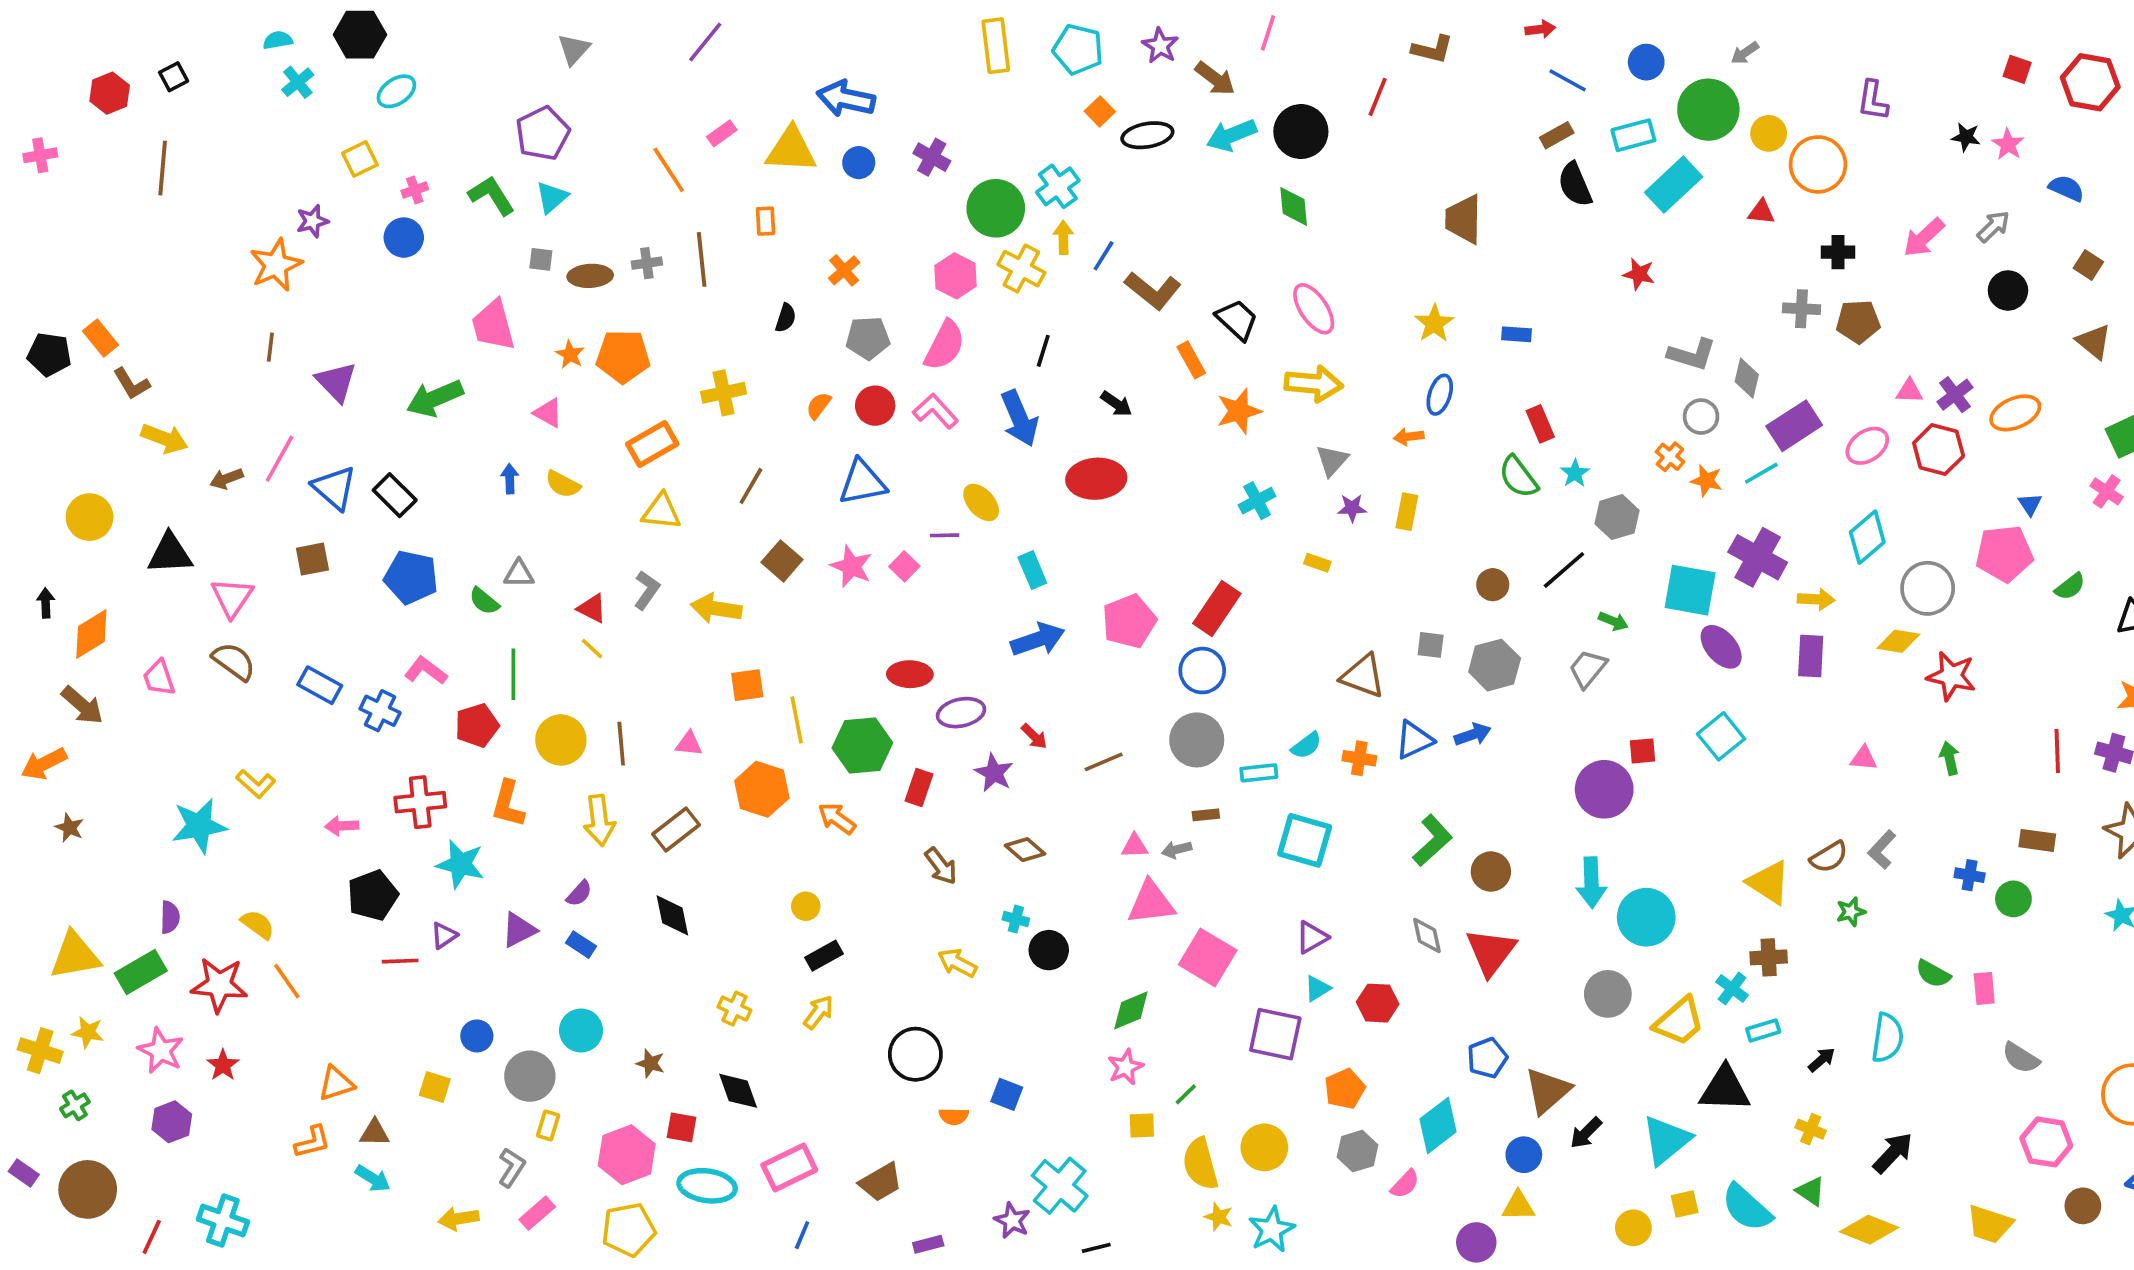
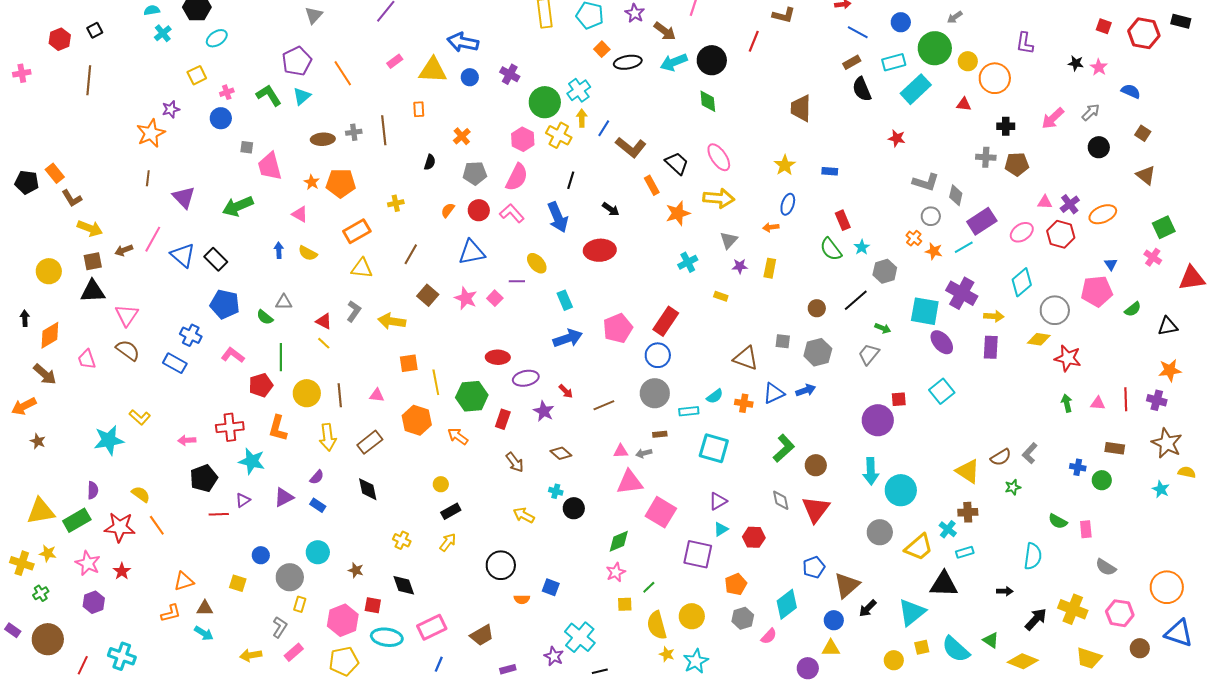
orange line: (669, 170) -> (343, 73), moved
gray square: (541, 259) -> (247, 147), moved
yellow cross: (724, 393) -> (396, 203), size x0.7
brown square: (312, 559) -> (93, 261), moved
blue cross: (380, 711) -> (191, 335), moved
pink triangle: (1864, 758) -> (1098, 403), moved
black arrow: (1822, 1060) -> (1005, 591), moved, turned 42
yellow cross: (1811, 1129) -> (1073, 609), moved, size x1.8

